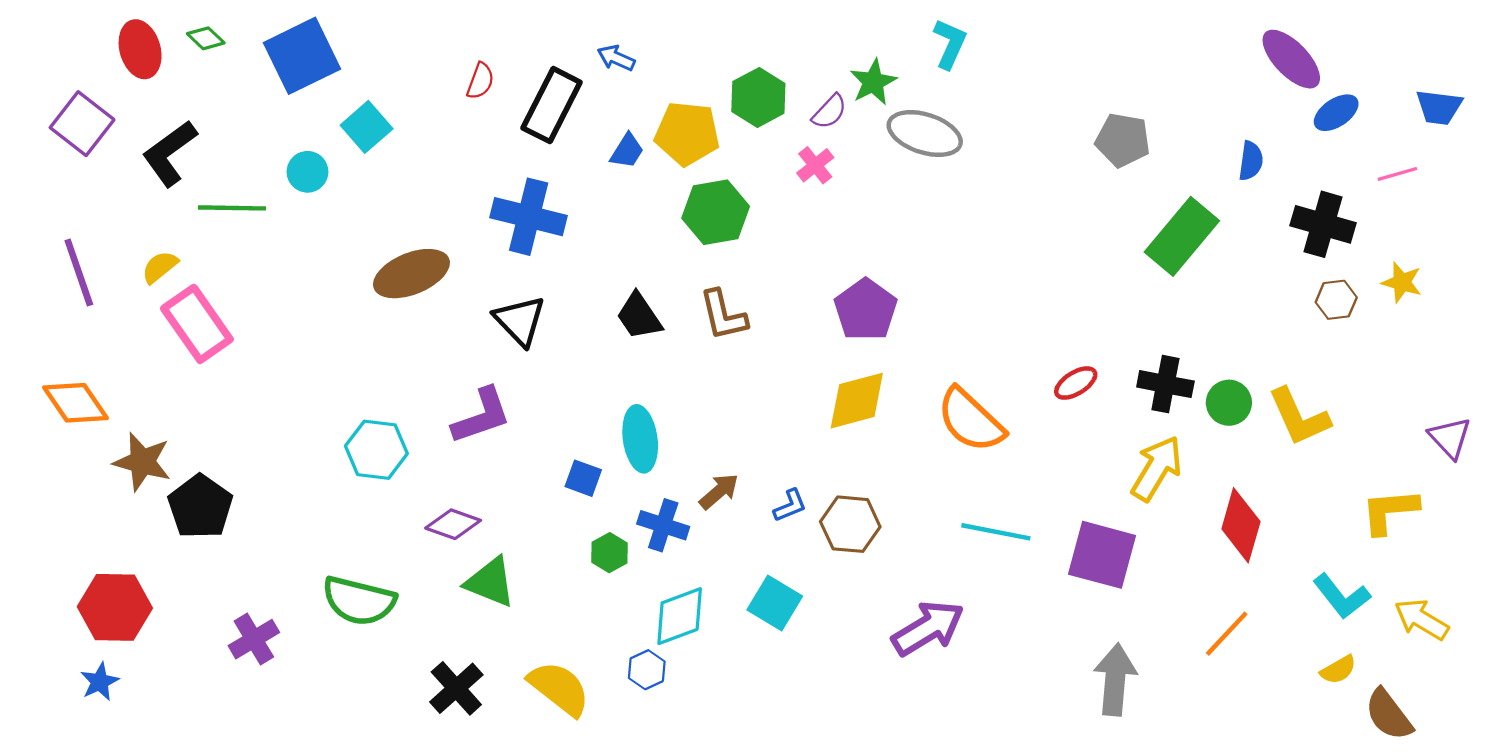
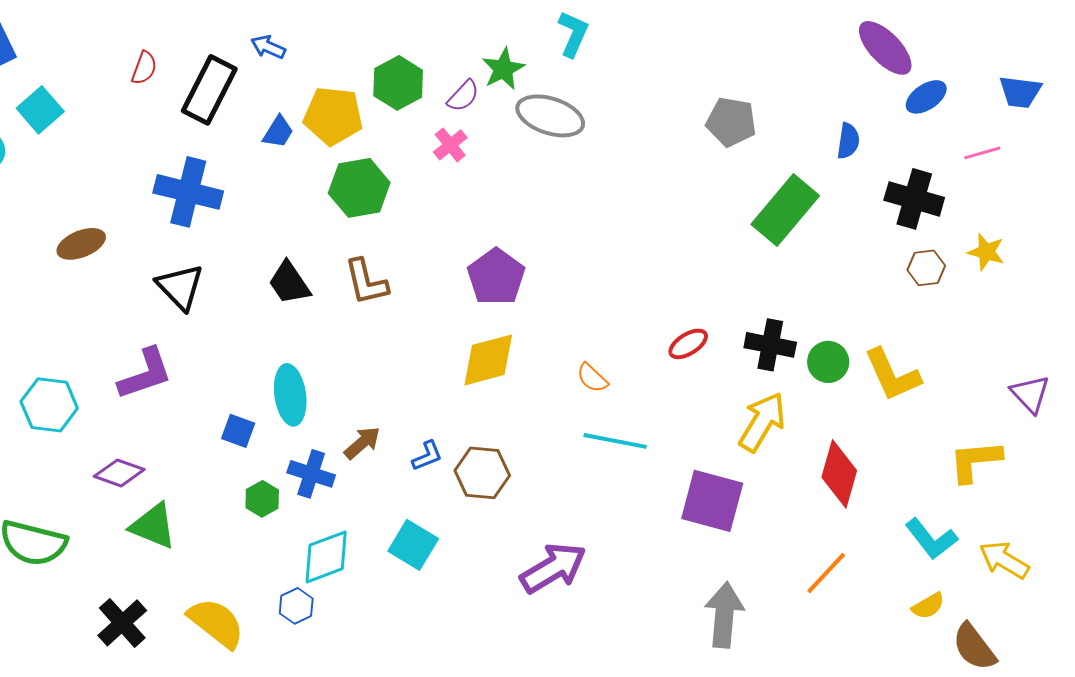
brown ellipse: (411, 274) -> (81, 244), size x0.7
orange semicircle: (971, 420) -> (592, 378), size x0.5
cyan line: (996, 532) -> (615, 441), moved

